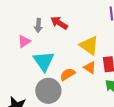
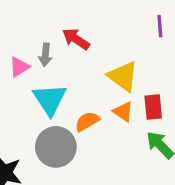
gray arrow: (38, 26) -> (45, 55), moved

